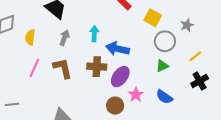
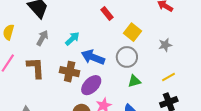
cyan arrow: (94, 34) -> (72, 39), turned 35
gray circle: (165, 41) -> (127, 57), moved

